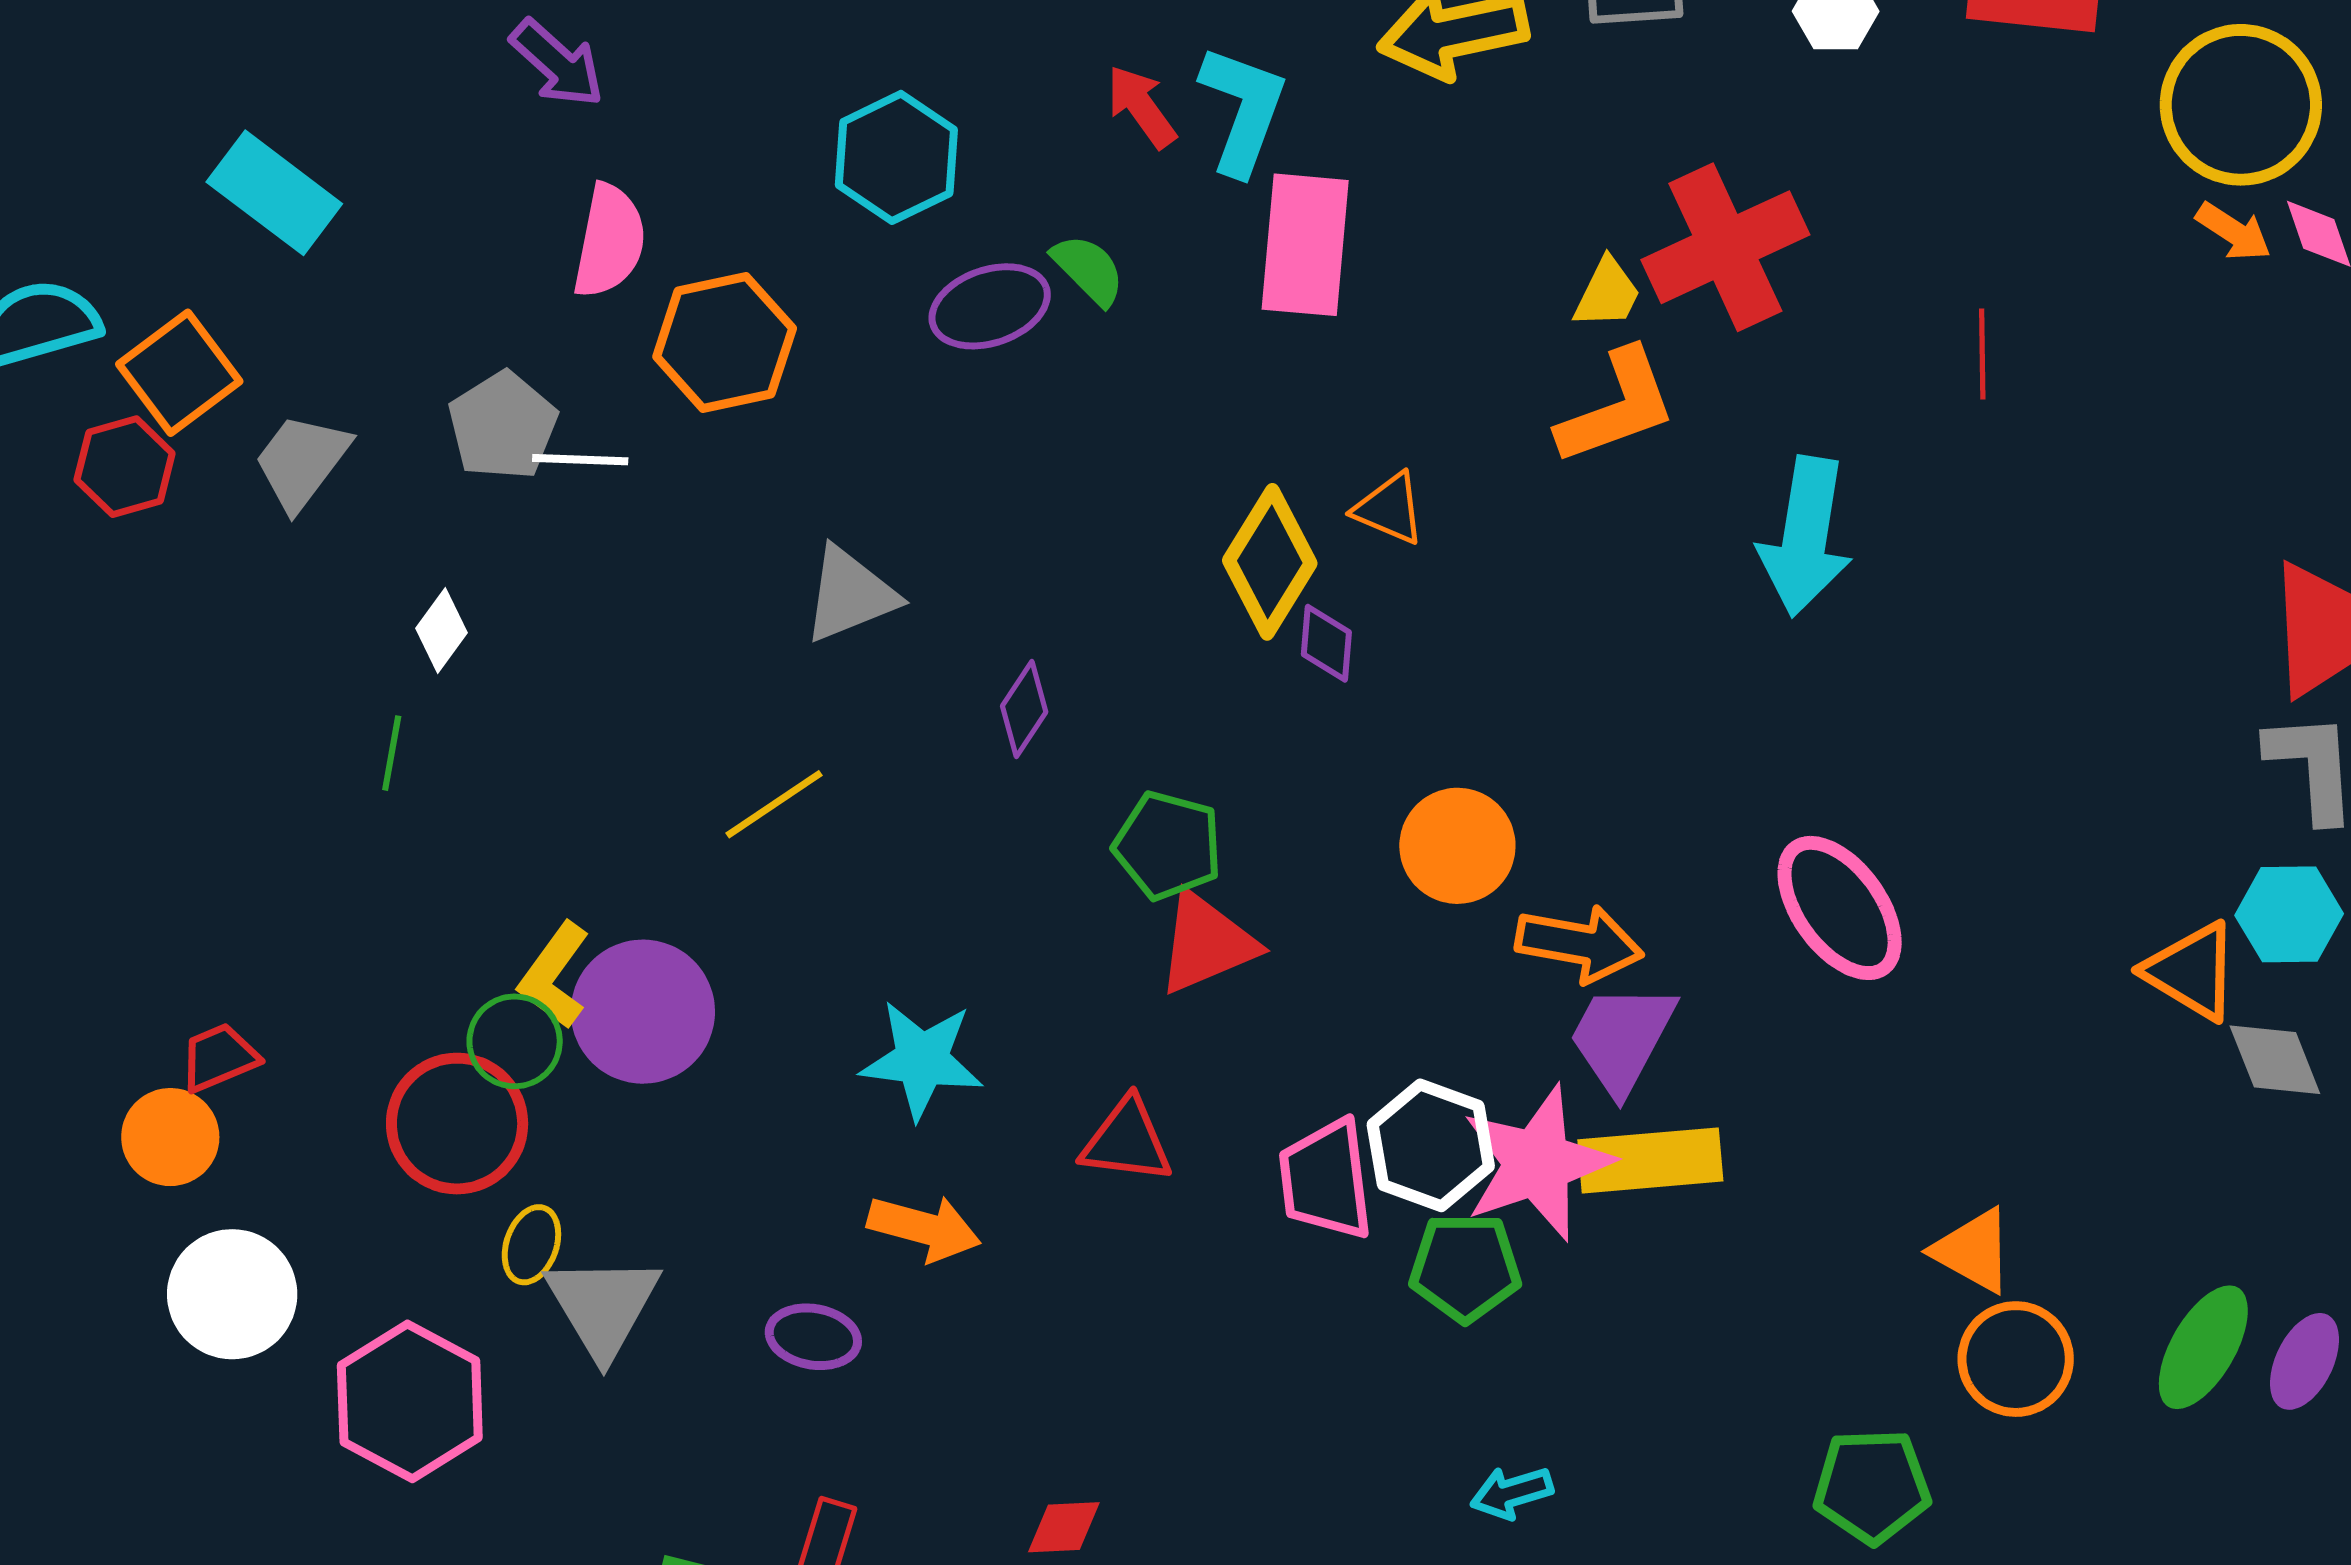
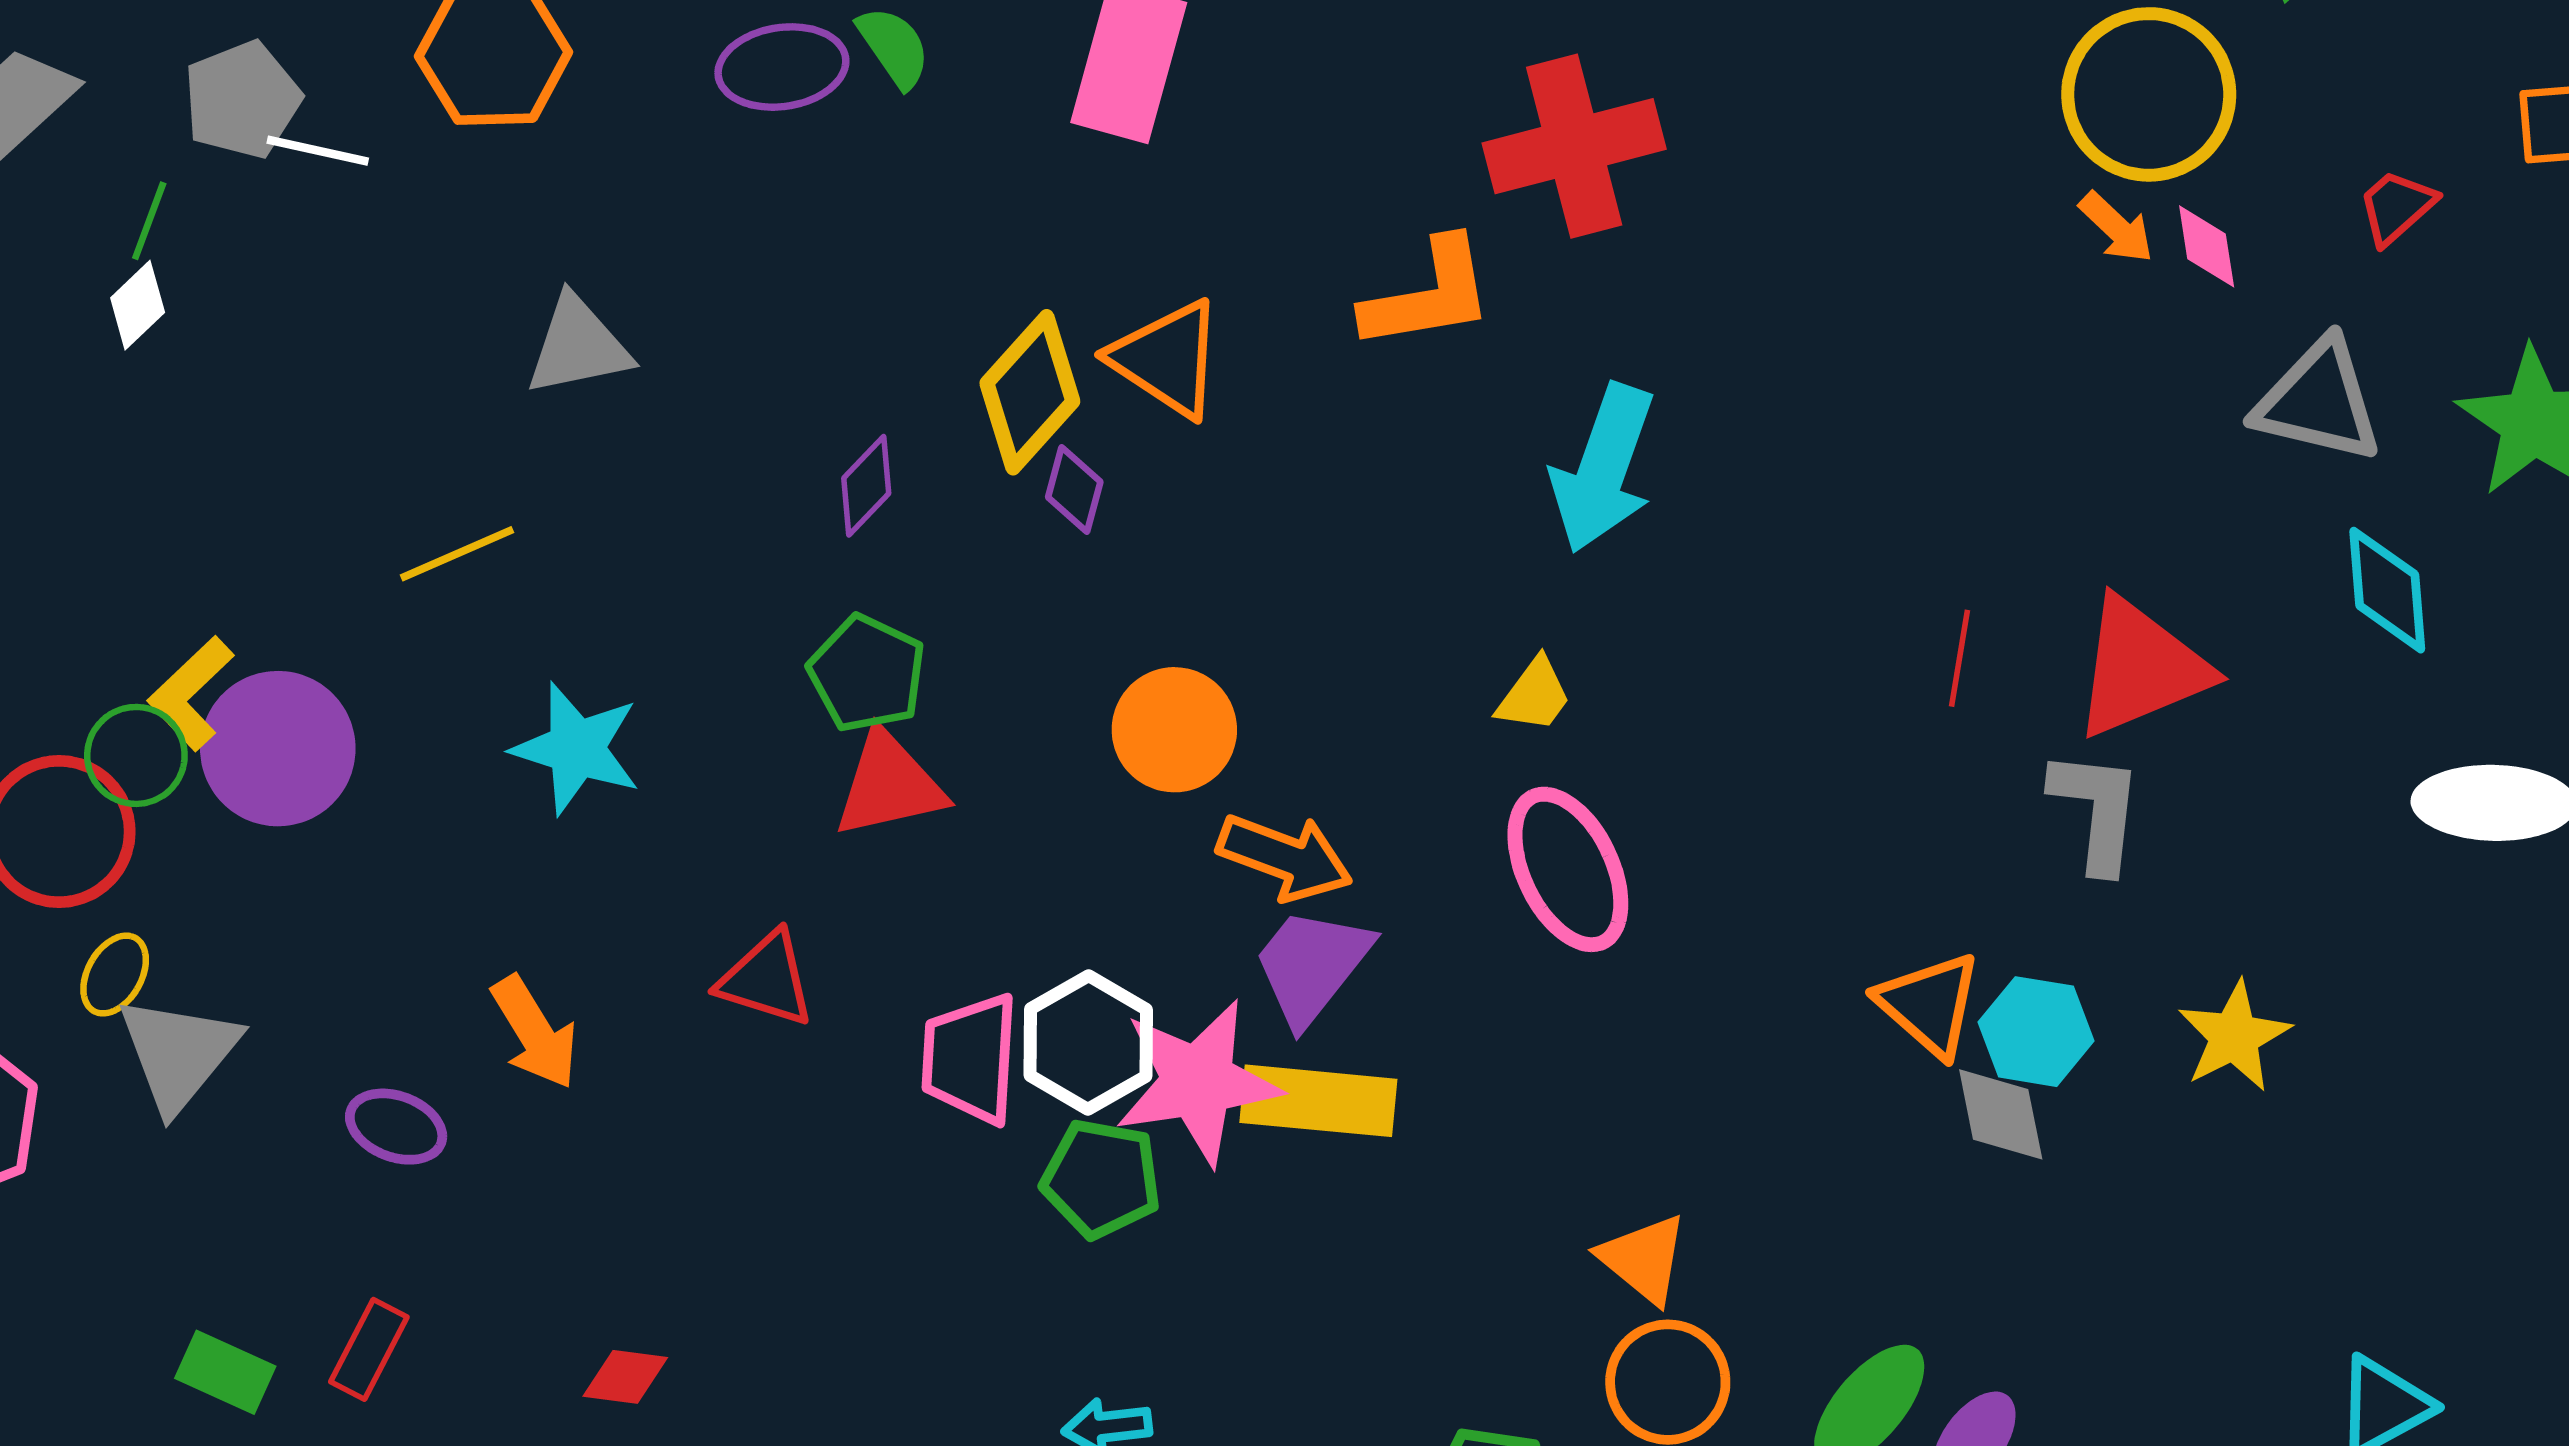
yellow trapezoid: (1607, 293) -> (1534, 695), moved
red line: (1982, 354) -> (1960, 658), moved
orange triangle: (1389, 509) -> (1167, 359), size x1.5
purple diamond: (1024, 709) -> (866, 486), moved
green line: (392, 753) -> (149, 221), moved
cyan hexagon: (2289, 914) -> (2036, 1032), moved
cyan star: (922, 1060) -> (576, 748), moved
orange arrow: (924, 1228) -> (535, 1032), turned 33

